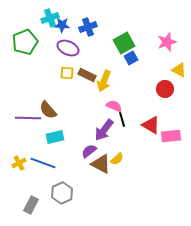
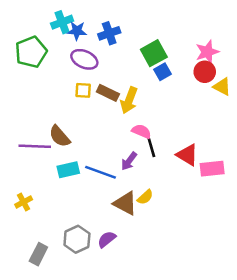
red circle: (165, 89) -> (205, 72), moved
purple arrow: (104, 130) -> (129, 161), size x0.7
purple semicircle: (89, 151) -> (107, 239), moved
blue line: (43, 163) -> (100, 172), moved

